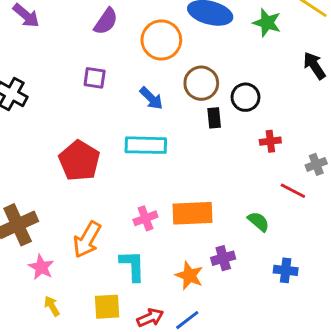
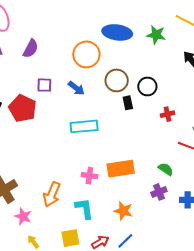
purple semicircle: (106, 21) -> (31, 49), moved
blue arrow: (151, 98) -> (76, 88), moved
red pentagon: (79, 161) -> (23, 108), moved
pink cross: (145, 218) -> (89, 176), turned 35
purple cross: (223, 258) -> (159, 192), moved

